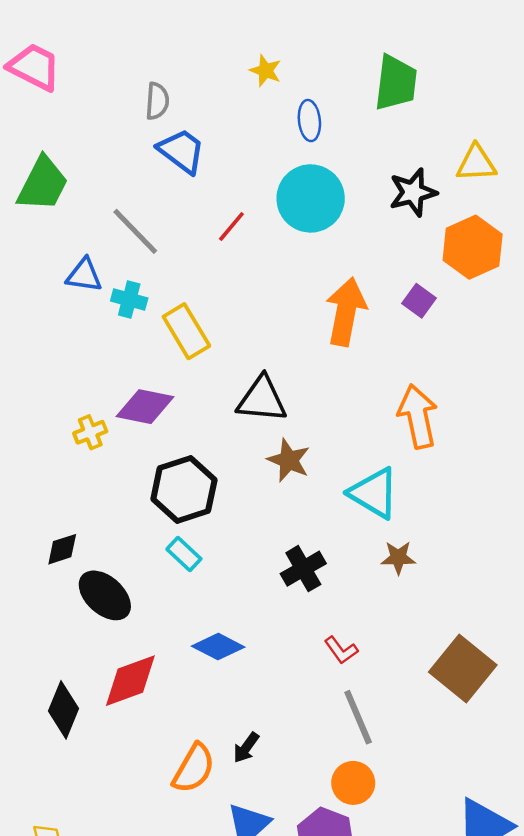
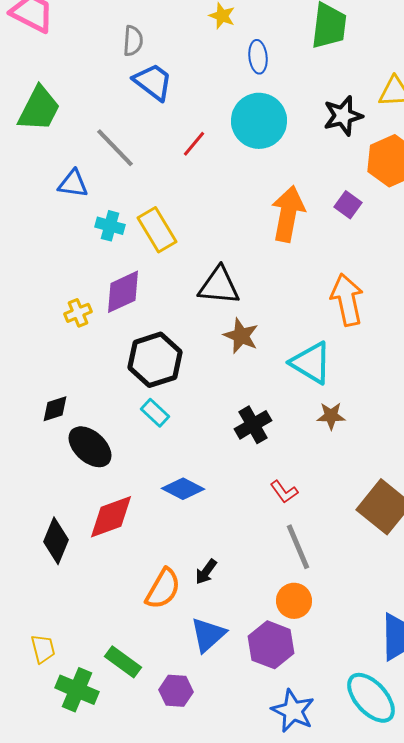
cyan cross: (129, 300) -> (110, 226), moved
purple diamond: (145, 407) -> (123, 292), turned -36

